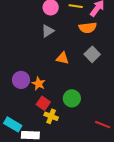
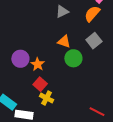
orange semicircle: (88, 28) -> (92, 14), turned 132
gray triangle: (48, 31) -> (62, 12), moved
green circle: (72, 98) -> (73, 58), moved

